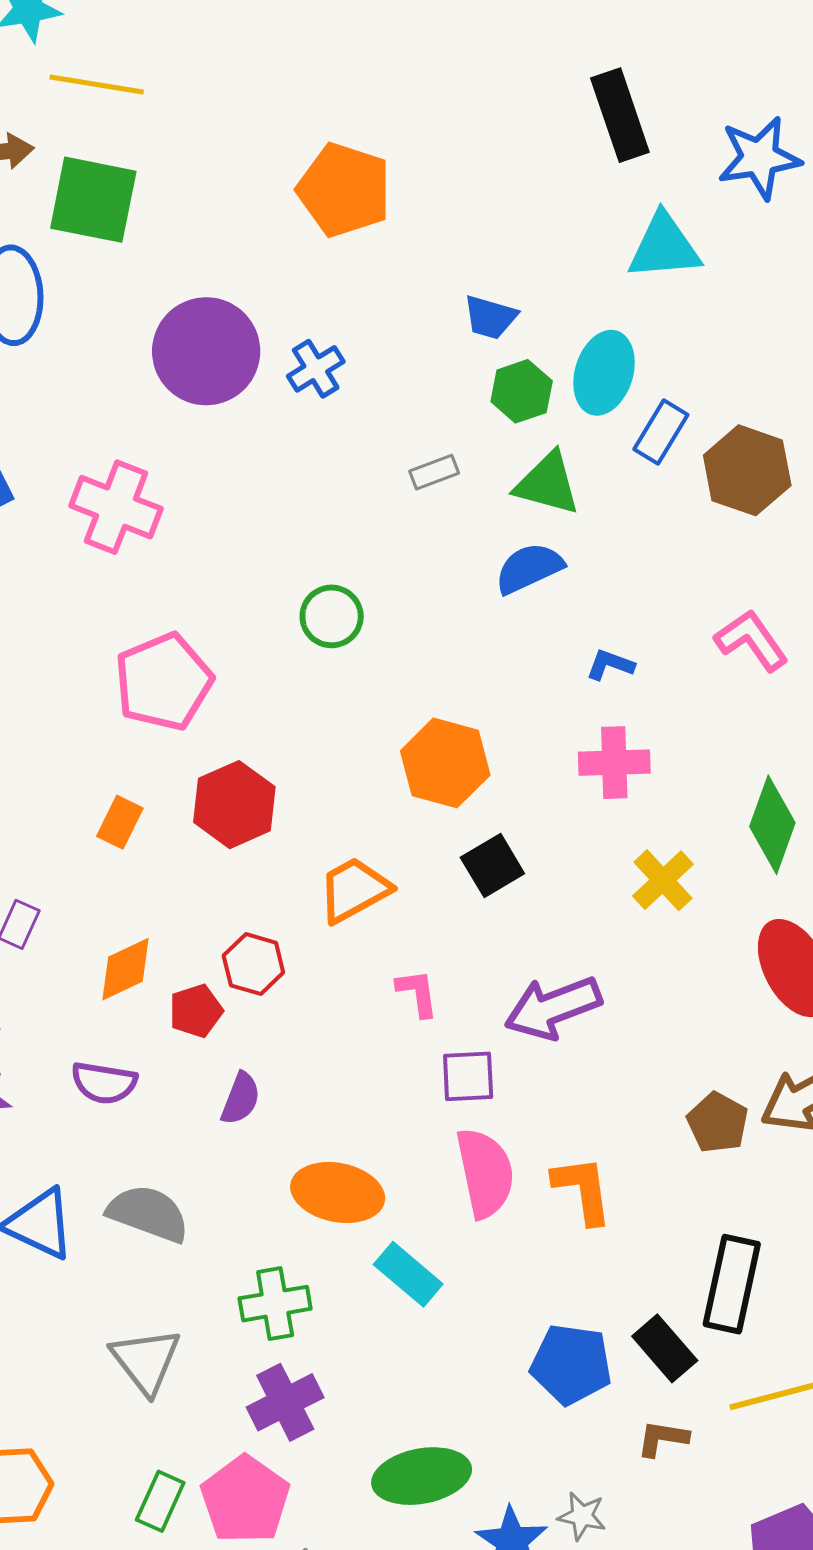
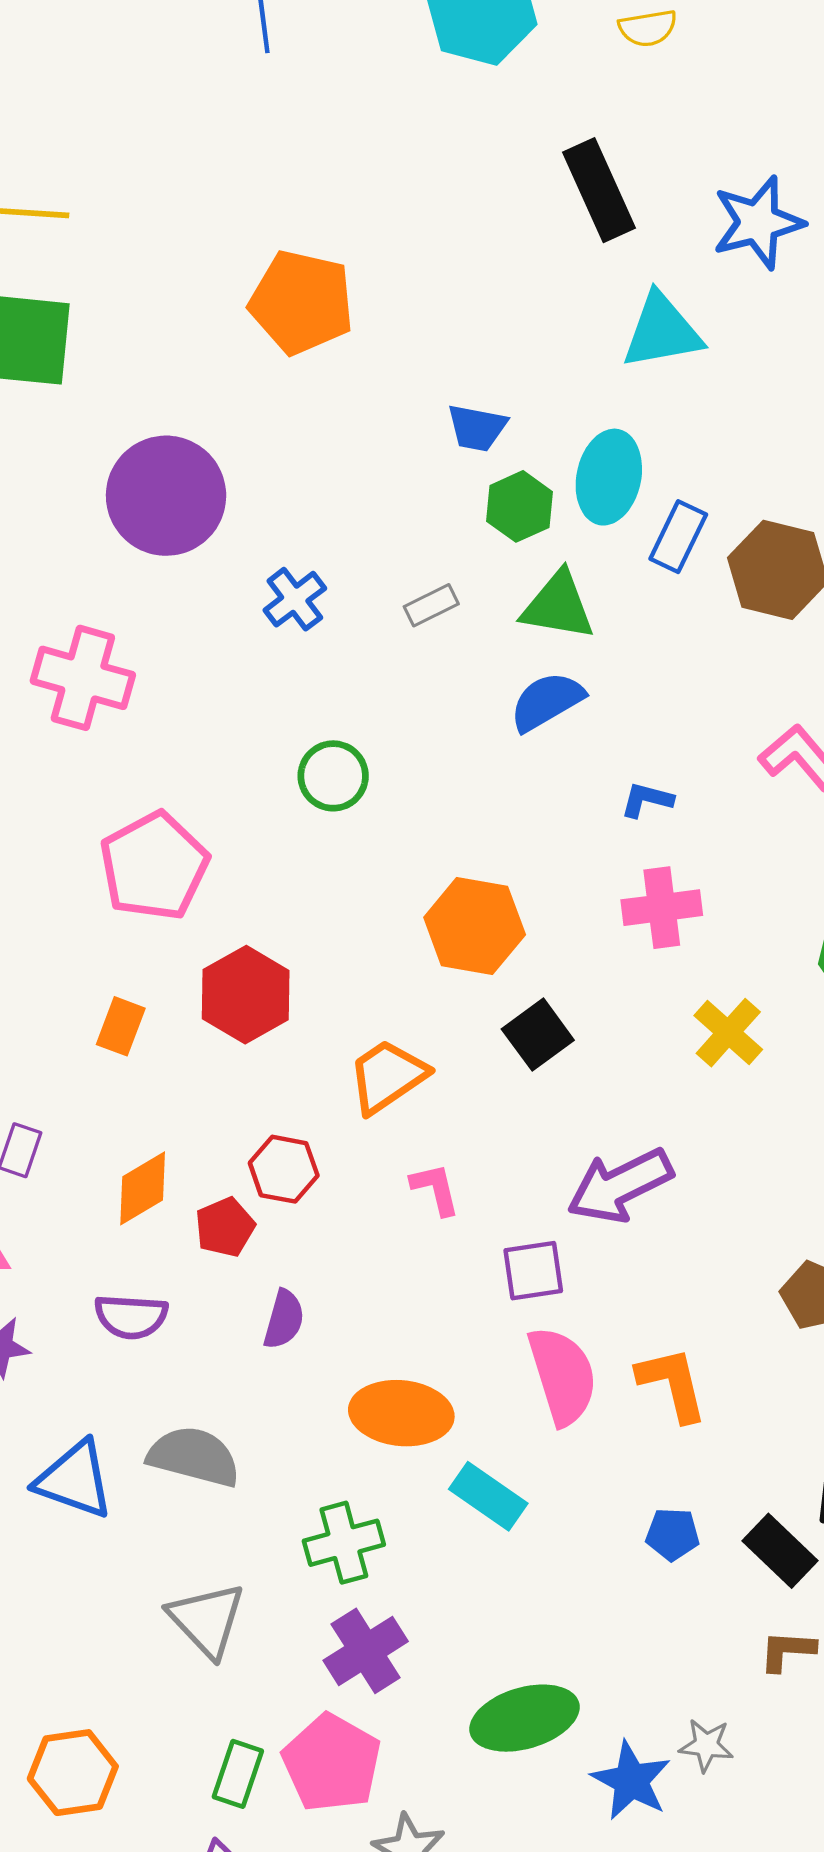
blue cross: (316, 369) -> (295, 599), moved
pink L-shape: (417, 993) -> (435, 1189), moved
blue pentagon: (571, 1364) -> (673, 1534), moved, size x0.6

